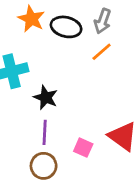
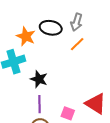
orange star: (31, 19) -> (26, 36), moved

